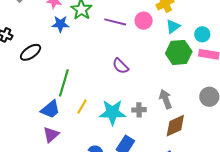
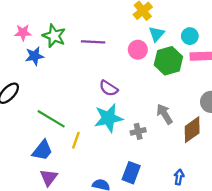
pink circle: (144, 21) -> (138, 50), moved
green line: (64, 83) -> (51, 119), turned -64
cyan star: (112, 112) -> (108, 118), moved
brown diamond: (175, 126) -> (192, 130), moved

